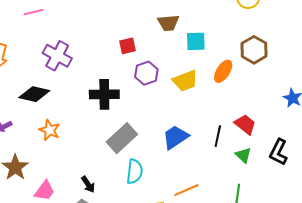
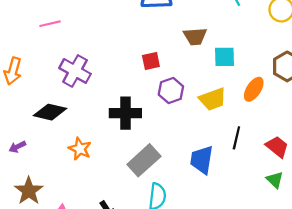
orange star: (50, 130) -> (80, 149), moved
black line: (218, 136) -> (236, 138), moved
blue trapezoid: (175, 137) -> (202, 160), turned -48

